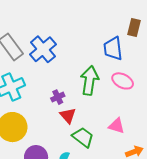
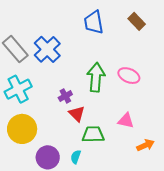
brown rectangle: (134, 27) -> (137, 21), turned -54
blue trapezoid: (113, 49) -> (94, 22), moved
green trapezoid: (83, 137) -> (93, 134), turned -35

